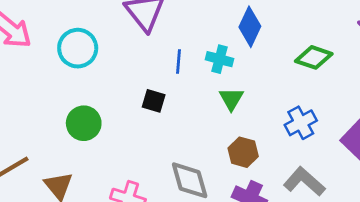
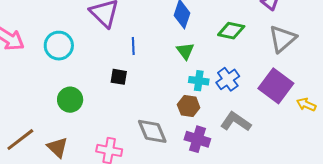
cyan cross: (220, 59) -> (199, 81), moved
green triangle: (231, 99) -> (185, 51), moved

